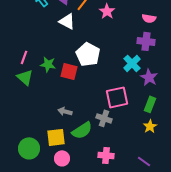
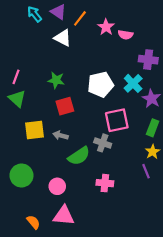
pink semicircle: (149, 18) -> (125, 35), moved
white pentagon: (88, 54) -> (101, 84), moved, turned 30
green star: (48, 64) -> (56, 80), moved
red square: (69, 71) -> (65, 106), moved, turned -30
yellow square: (56, 137) -> (34, 130), moved
purple line: (144, 161) -> (146, 171), moved, turned 32

